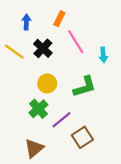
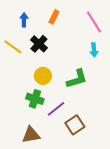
pink line: (76, 42) -> (94, 22), moved
green cross: (38, 109) -> (35, 99), turned -30
brown triangle: (34, 148) -> (31, 135), turned 30

